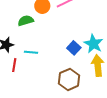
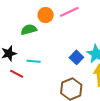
red line: (14, 65) -> (17, 74), turned -72

